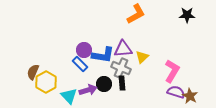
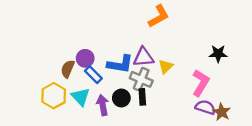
black star: (187, 15) -> (218, 54), moved
purple circle: (84, 50) -> (85, 58), moved
brown semicircle: (33, 72) -> (68, 69), moved
purple arrow: (88, 90) -> (103, 105), turned -84
cyan triangle: (69, 96) -> (80, 97), moved

